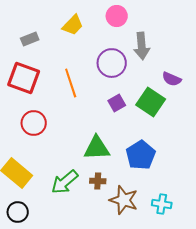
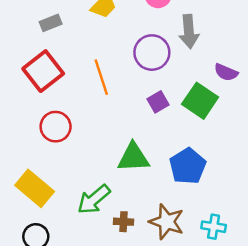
red square: (24, 78) -> (43, 71), turned 32
brown cross: (98, 181) -> (123, 222), moved

